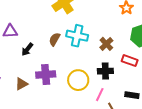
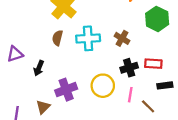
brown semicircle: (55, 39) -> (57, 38), moved
red rectangle: (130, 61) -> (153, 64), moved

